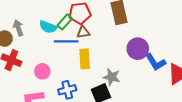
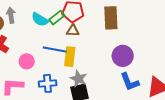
blue line: (66, 41) -> (55, 50), moved
blue L-shape: (156, 62) -> (130, 82), moved
gray star: (112, 77) -> (79, 79), moved

